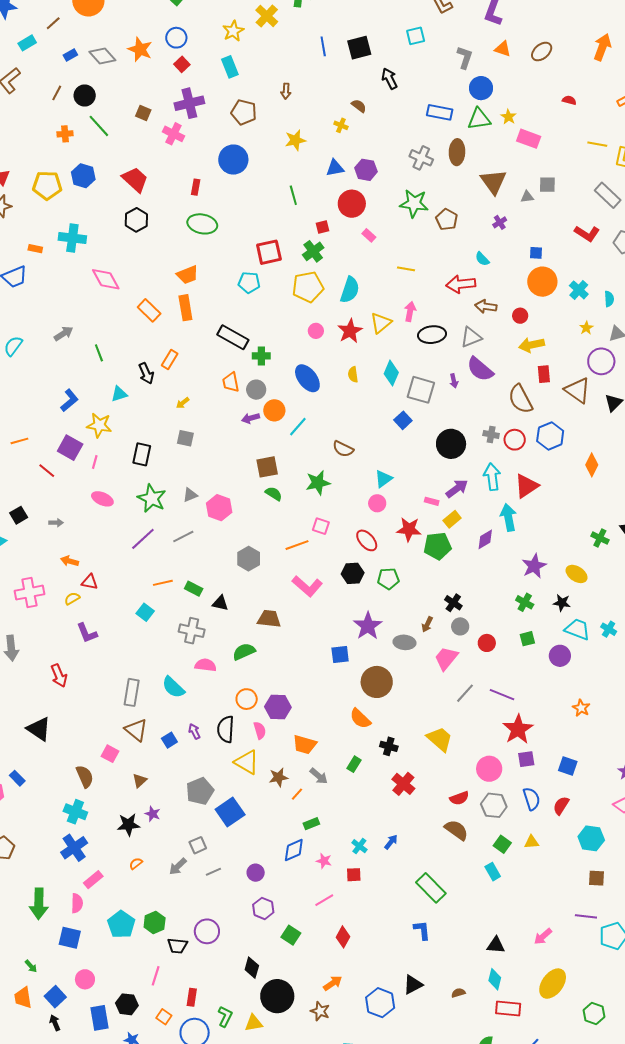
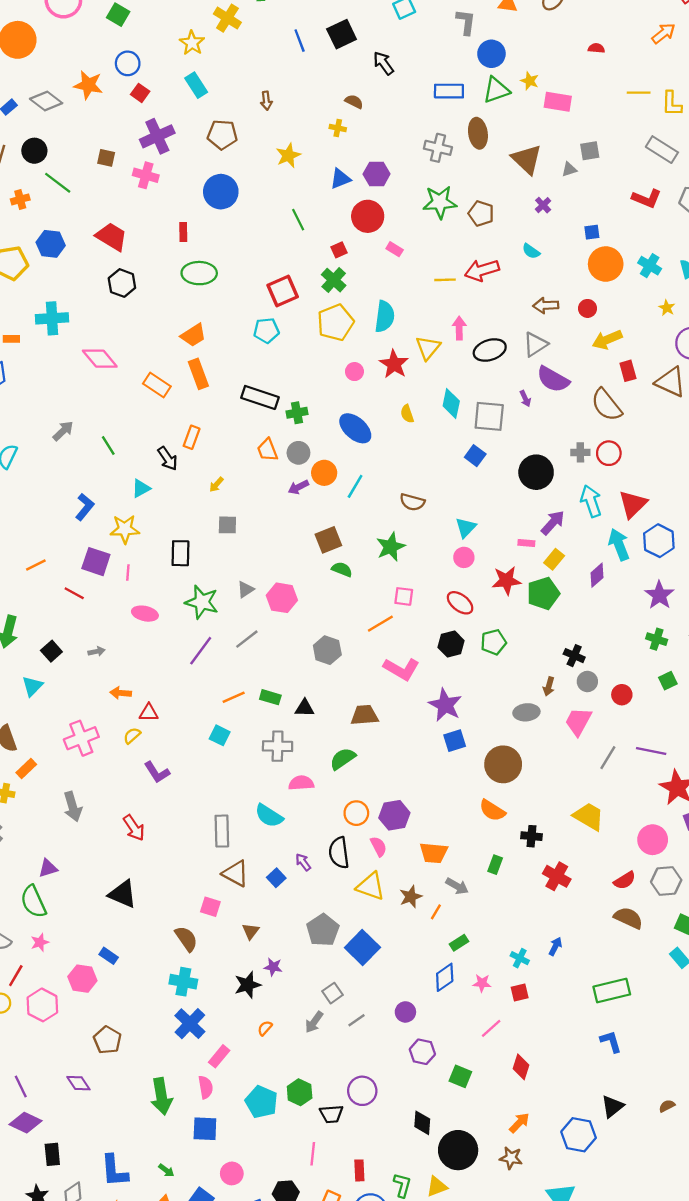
red arrow: (461, 284) -> (482, 270), moved
blue hexagon: (550, 436) -> (659, 541), moved
purple star: (368, 626) -> (445, 705), moved
green rectangle: (431, 888) -> (612, 991), turned -48

